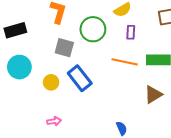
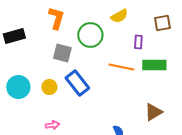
purple rectangle: (131, 32) -> (138, 42), moved
cyan circle: (19, 67) -> (18, 87), moved
brown triangle: (153, 95) -> (153, 112), moved

